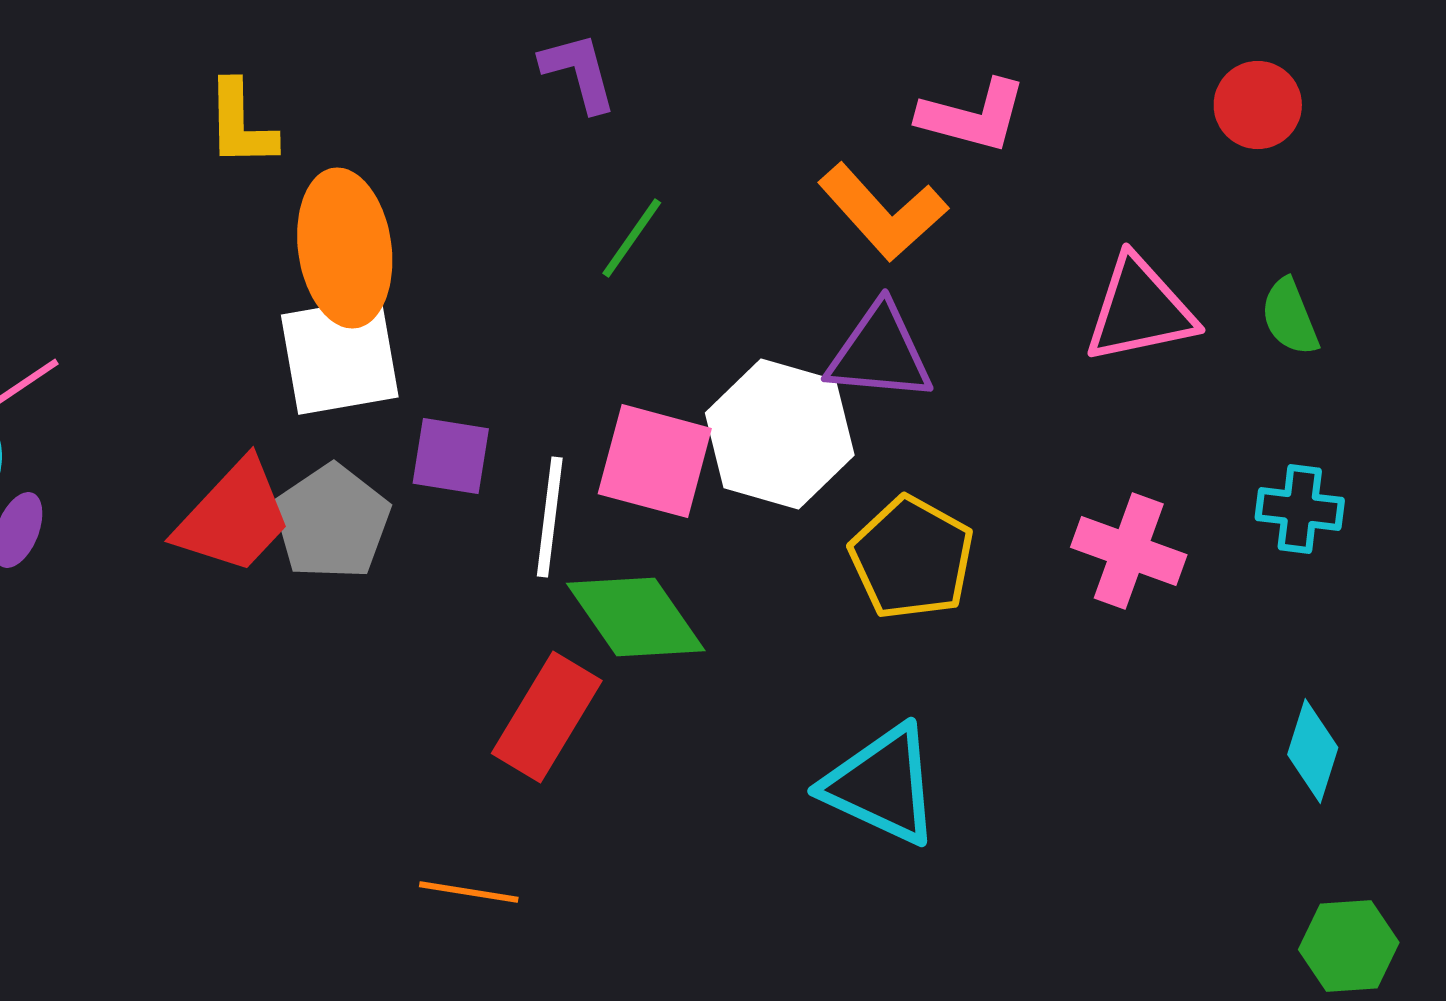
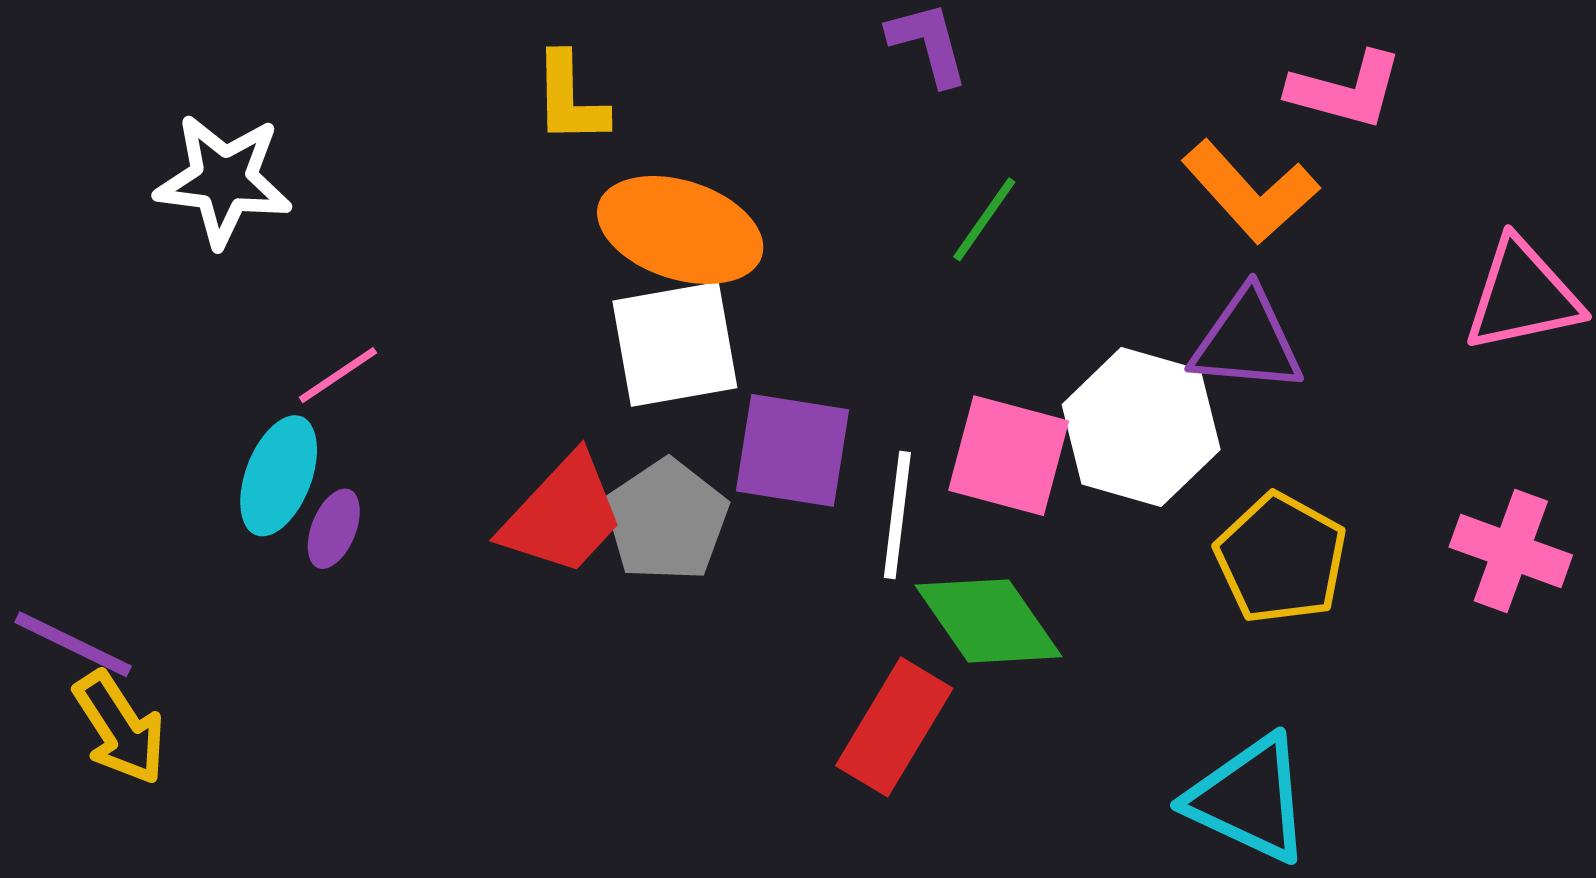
orange ellipse: (345, 248) -> (680, 230), turned -64
purple square: (451, 456) -> (793, 450), size x1.4

